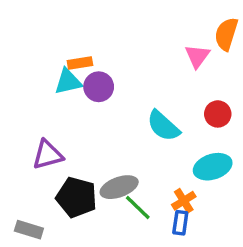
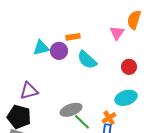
orange rectangle: (80, 63) -> (73, 37), moved
cyan semicircle: (163, 126) -> (87, 60), moved
black pentagon: (77, 197) -> (19, 117), moved

